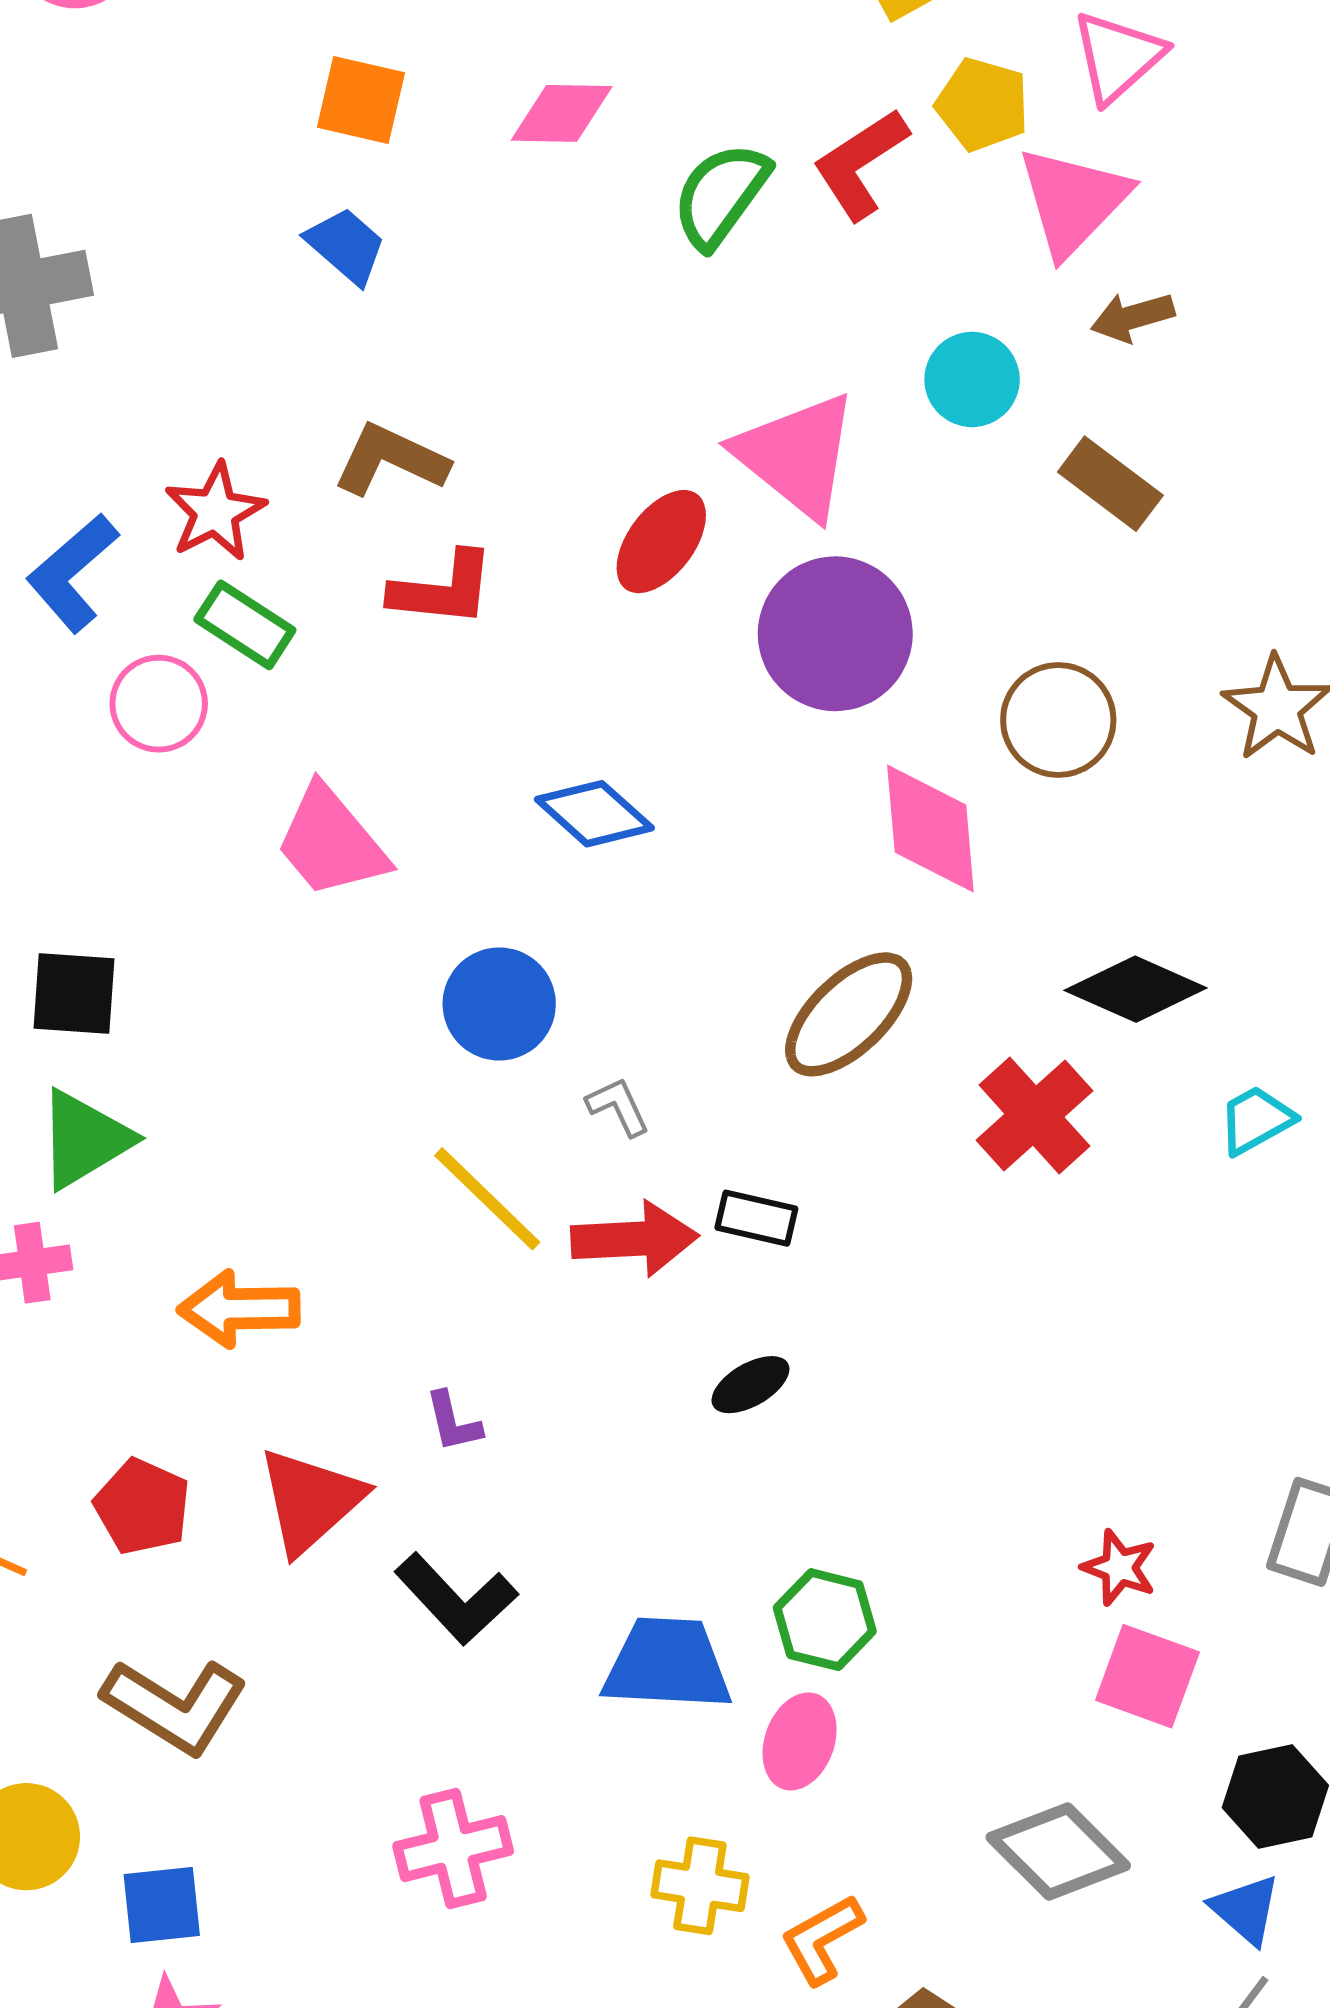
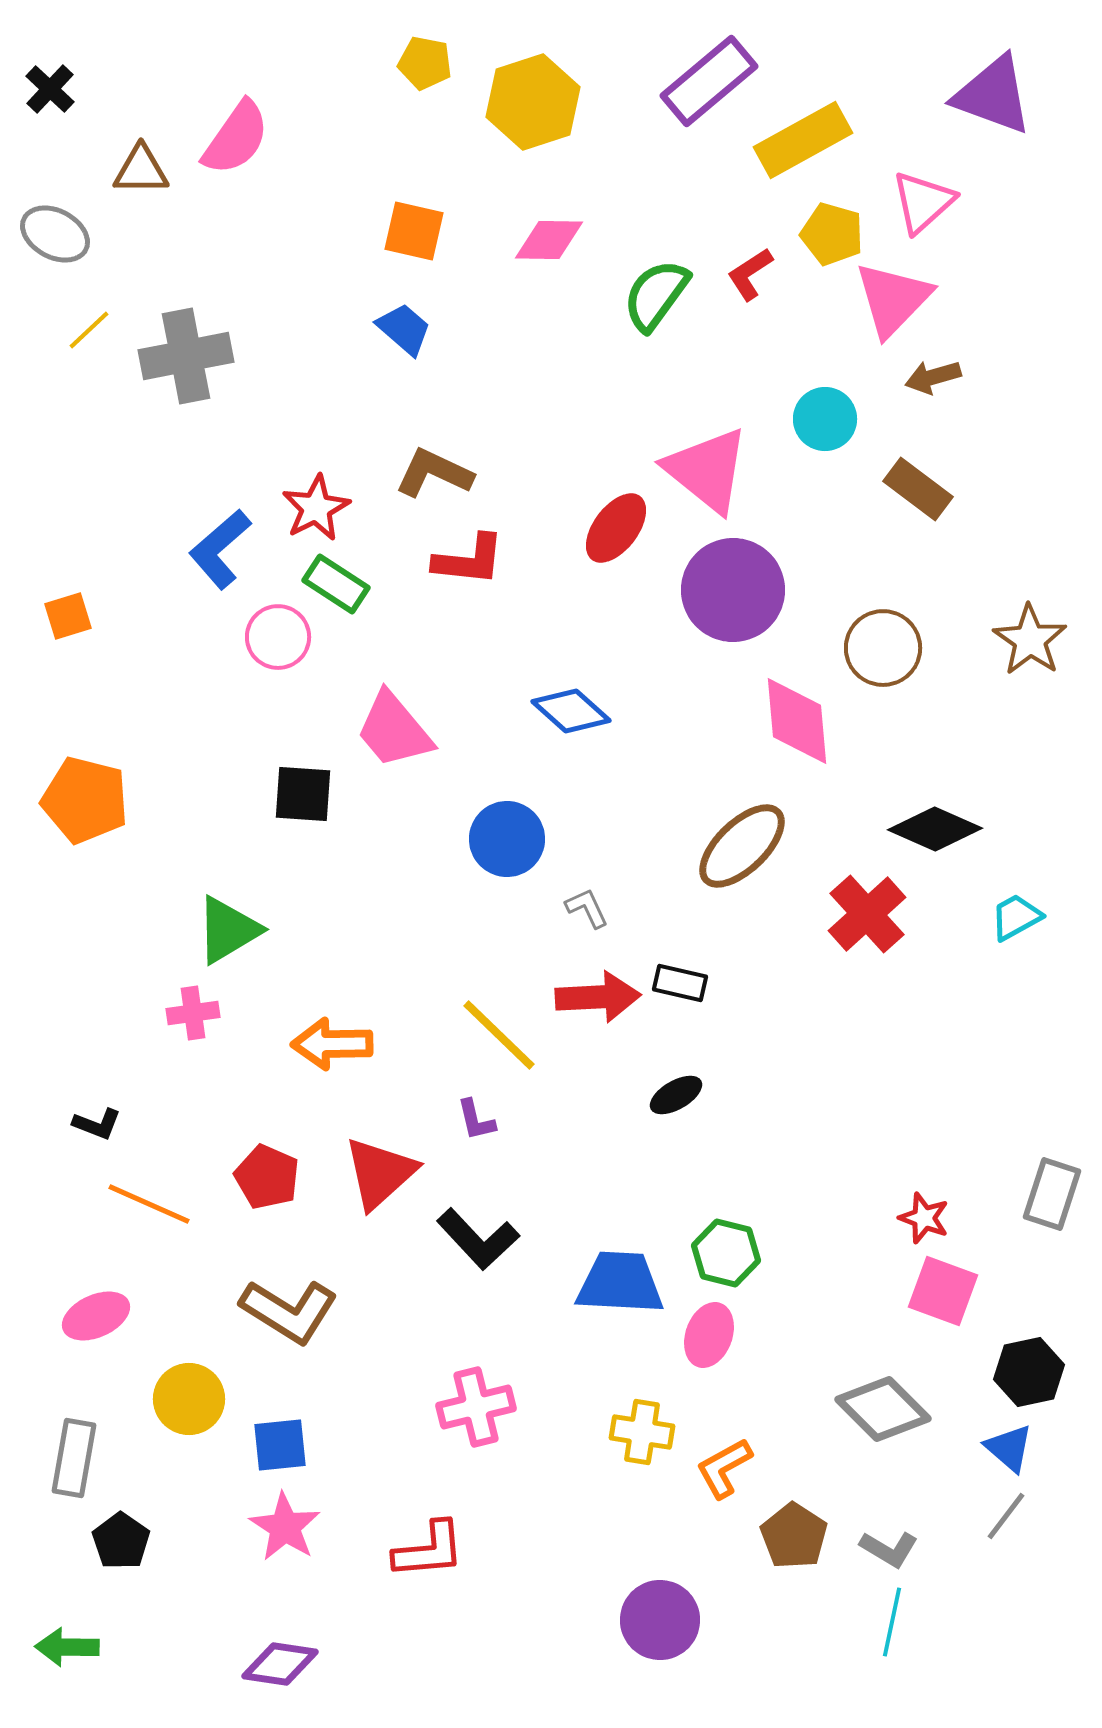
red L-shape: (861, 164) -> (750, 274), size x0.7
black square: (74, 994) -> (303, 794), moved
yellow line: (487, 1199) -> (499, 1035), moved

